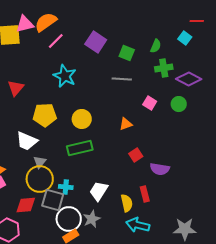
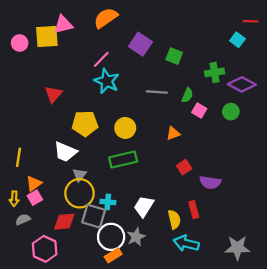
orange semicircle: (46, 22) -> (106, 18), moved
pink line: (56, 41) -> (101, 59), moved
green semicircle: (156, 46) -> (187, 95), moved
gray line: (122, 79) -> (157, 92), moved

